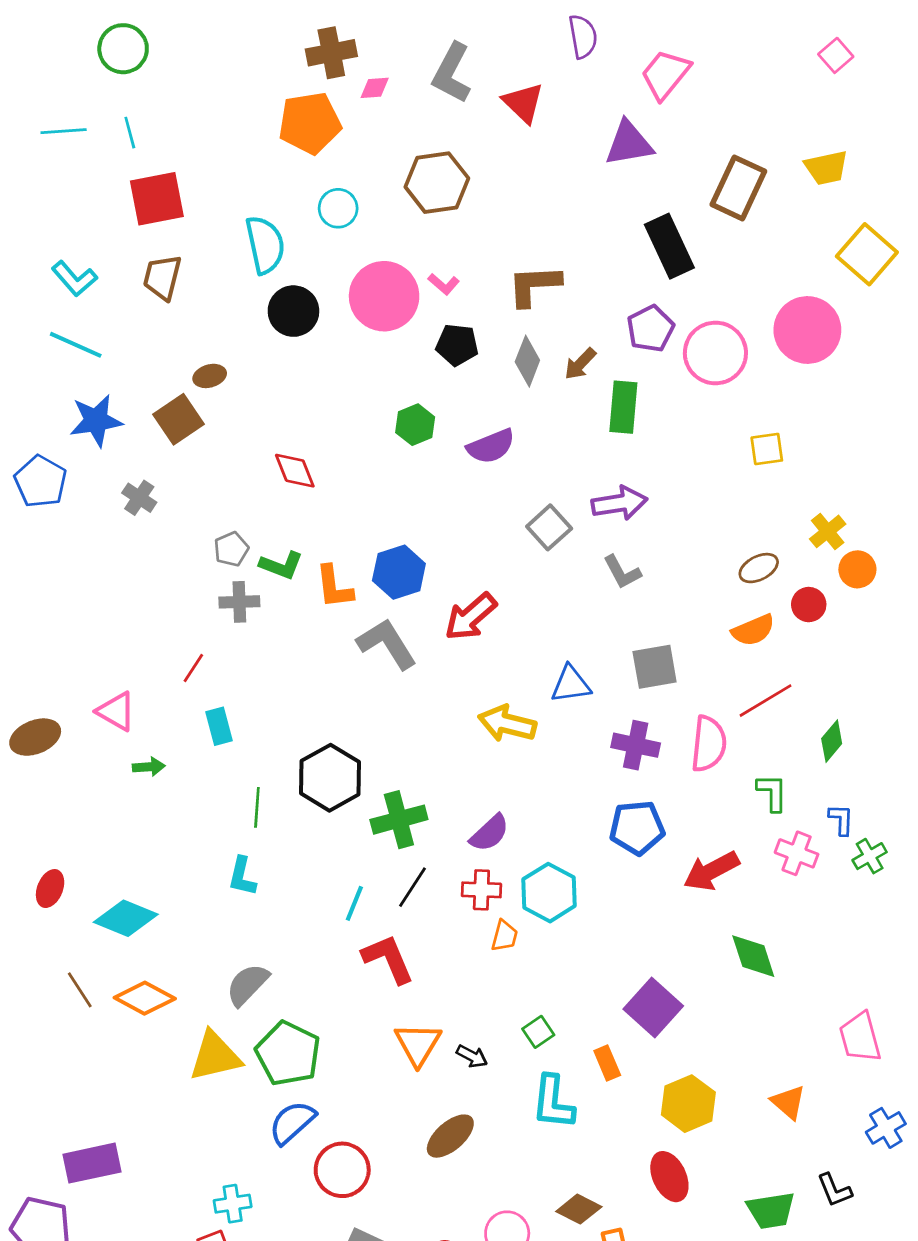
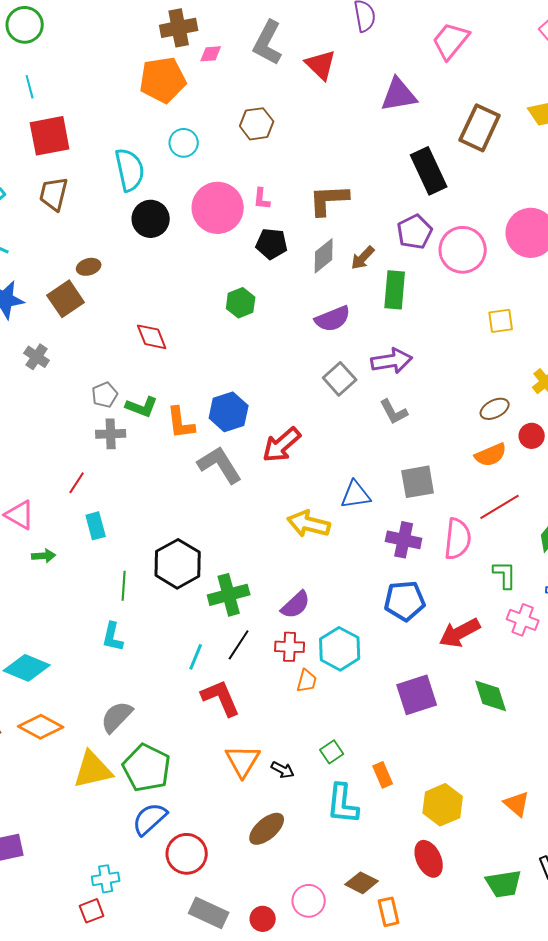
pink trapezoid: (665, 74) -> (451, 41), moved
brown hexagon: (437, 183) -> (257, 124), size x0.7
pink L-shape: (444, 284) -> (262, 199), turned 55
gray diamond: (527, 361) -> (324, 256), turned 30
purple semicircle: (491, 446) -> (333, 319), moved
purple square: (653, 1008) -> (417, 695), moved, turned 30

